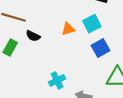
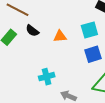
orange triangle: (68, 29) -> (60, 36), moved

